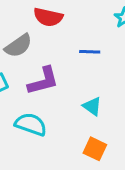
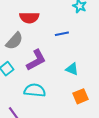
orange square: (95, 149) -> (80, 96), turned -35

